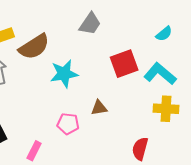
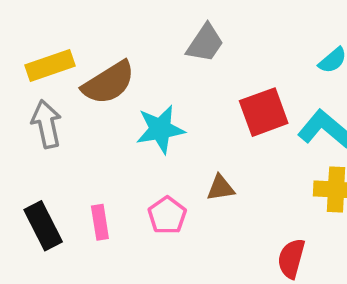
pink pentagon: (68, 124) -> (167, 215), turned 30
pink rectangle: (34, 151) -> (100, 222), moved, turned -36

